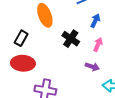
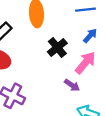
pink arrow: (98, 45) -> (85, 63), size x1.5

